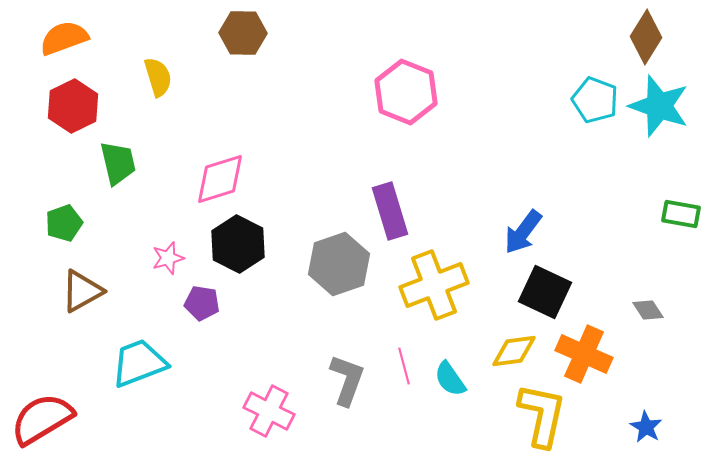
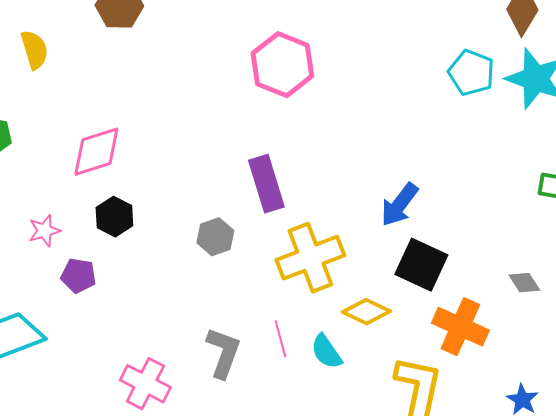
black hexagon: (238, 244) -> (114, 217), size x0.7
gray hexagon: (339, 264) -> (215, 237), size x0.6
yellow diamond: (514, 351) -> (366, 312), moved, turned 33

